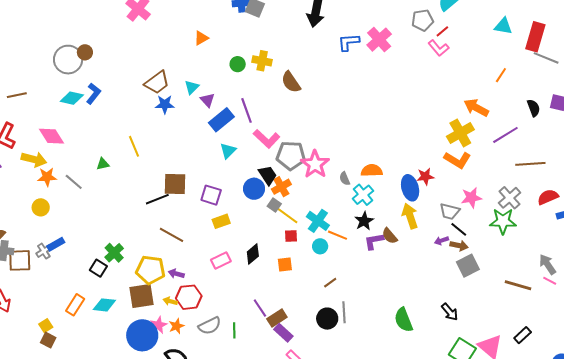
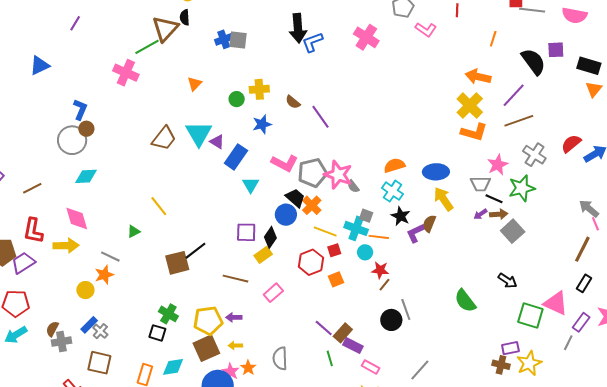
red line: (442, 31) -> (457, 10), moved, turned -32
blue L-shape: (349, 42) -> (312, 42), moved
brown semicircle: (291, 82) -> (293, 102), size x0.7
cyan triangle: (192, 87) -> (199, 134), size x1.8
blue L-shape: (93, 94) -> (80, 109), moved
blue star: (165, 104) -> (262, 124), moved
black semicircle: (534, 108) -> (533, 62), size x1.6
purple line: (247, 110) -> (321, 117), moved
pink diamond: (52, 136) -> (77, 218), turned 32
brown line: (530, 164) -> (519, 121), moved
red star: (425, 176) -> (380, 270), moved, turned 30
orange star: (47, 177) -> (104, 275), moved
gray semicircle: (345, 179) -> (353, 186), moved
brown square: (175, 184) -> (177, 263), moved
blue ellipse: (410, 188) -> (436, 172), turned -60
gray square: (274, 205) -> (366, 216), moved
green star: (503, 221) -> (522, 188), moved
brown line: (171, 235) -> (236, 279), moved
brown semicircle: (390, 236) -> (429, 224), turned 78
blue rectangle: (56, 244) -> (89, 325), moved
black diamond: (253, 254) -> (270, 237), moved
brown square: (20, 260) -> (99, 363), moved, turned 30
pink line: (550, 281) -> (595, 224), turned 56
brown line: (518, 285) -> (582, 249), moved, turned -64
red hexagon: (189, 297) -> (311, 262), moved
gray semicircle: (210, 326) -> (280, 358), turned 130
green line: (234, 330) -> (330, 358), moved

